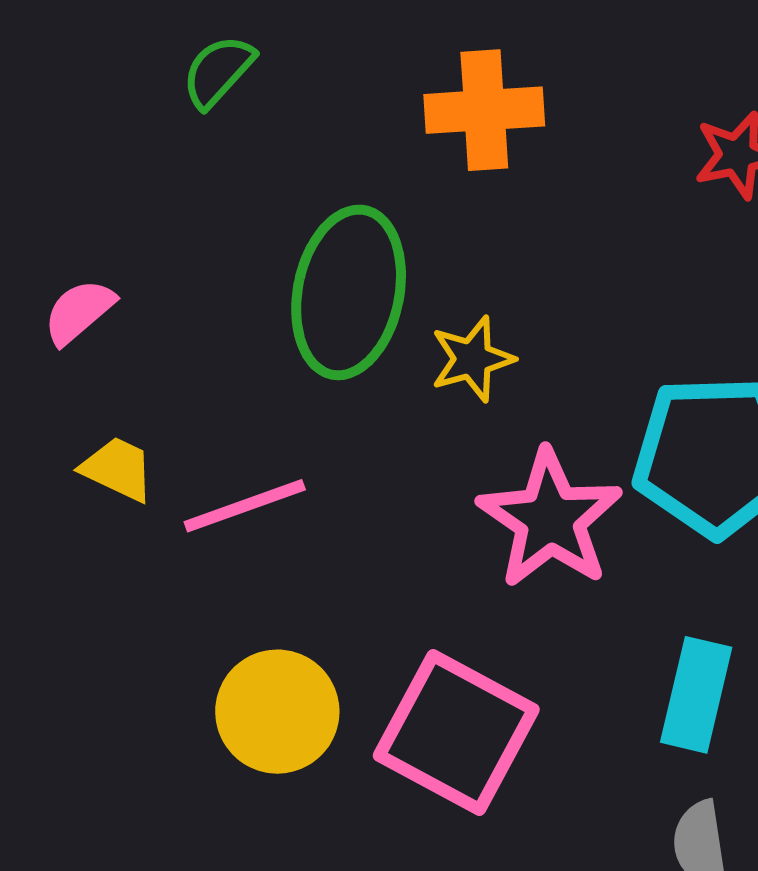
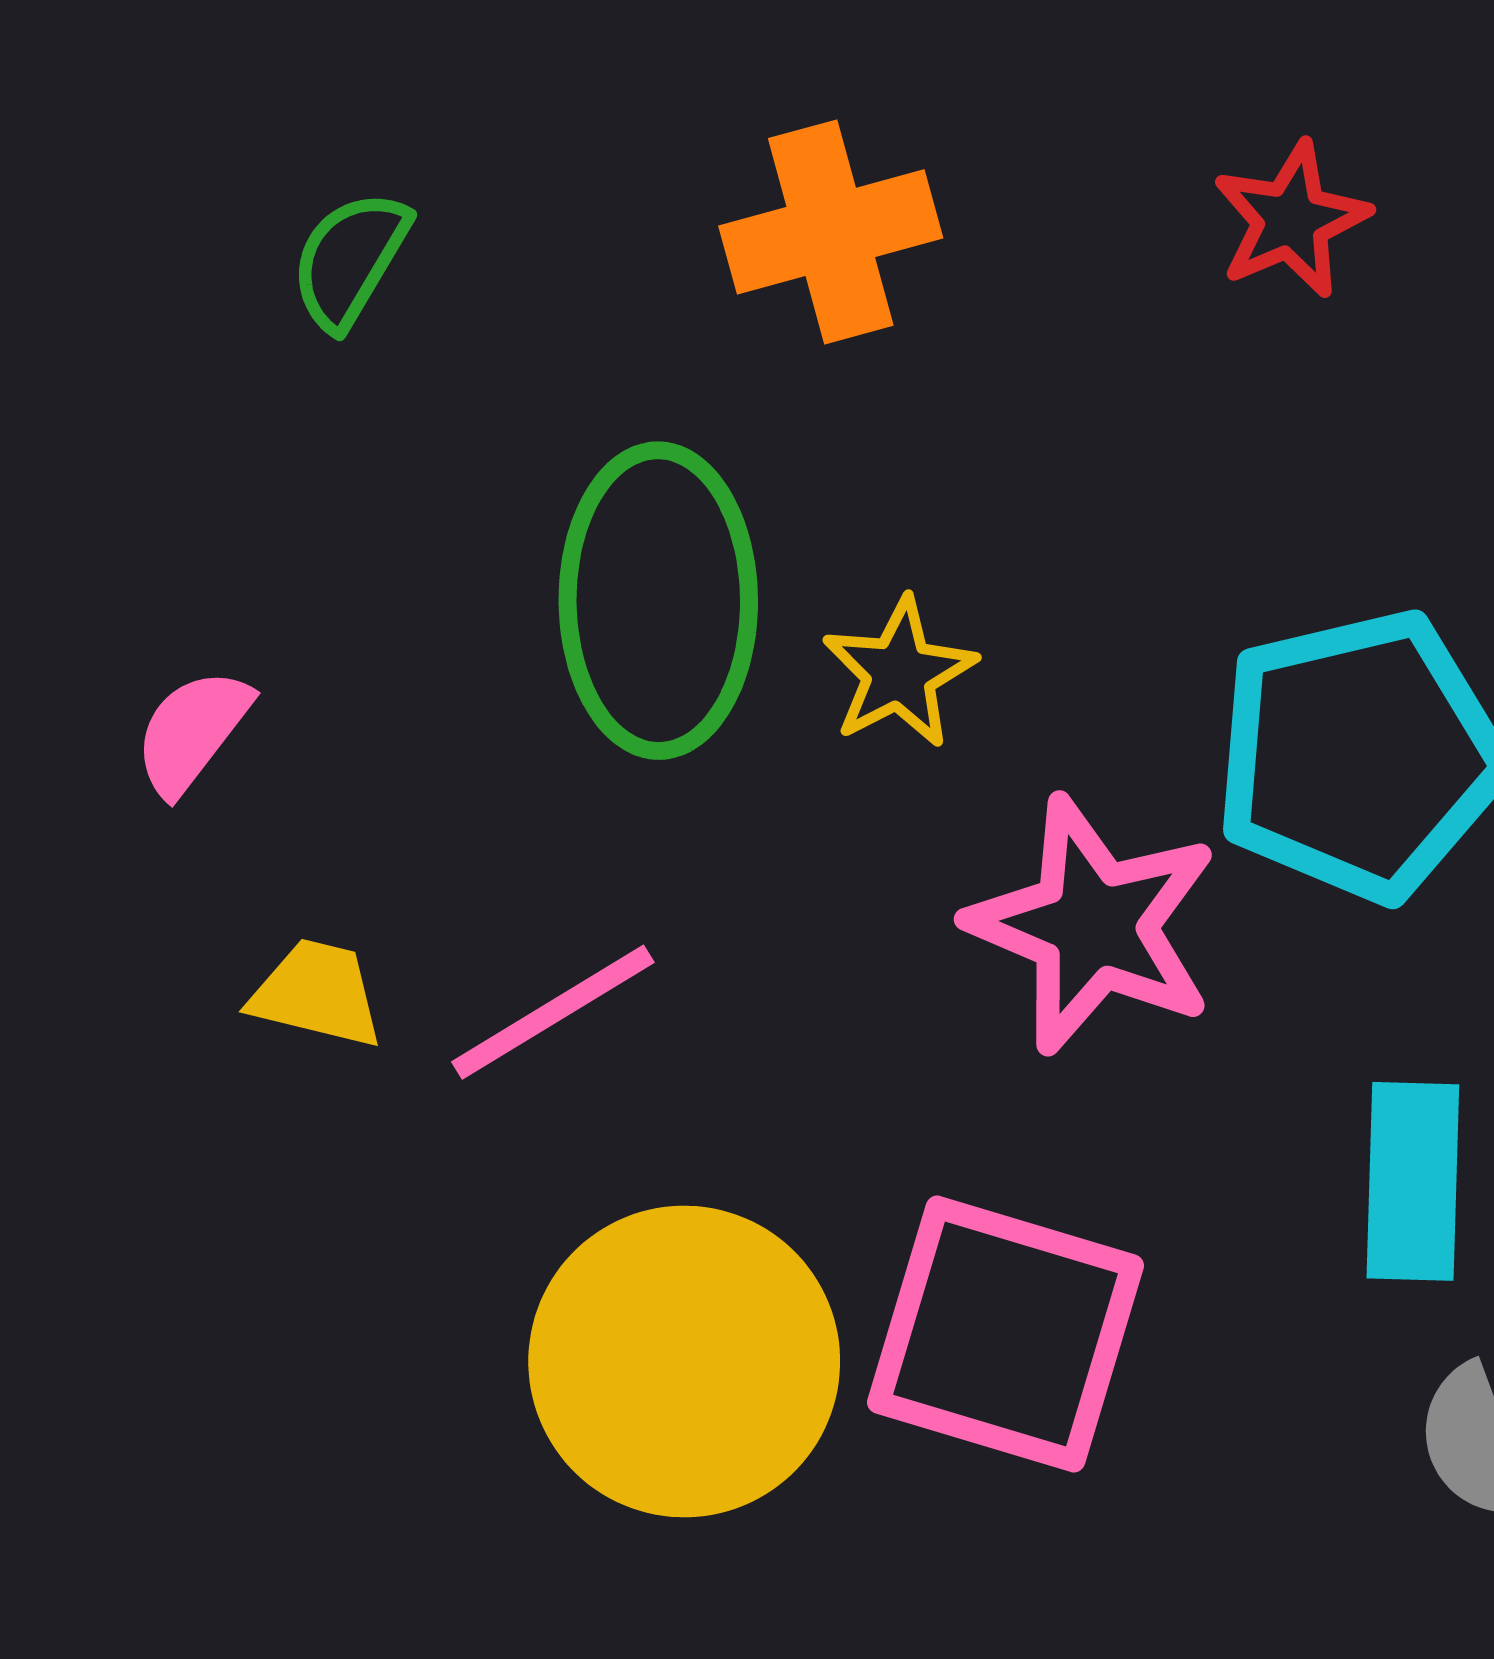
yellow circle: (277, 712) -> (684, 1361), size x1.4

